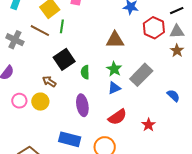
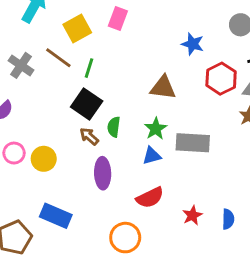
green line: (62, 26) -> (89, 68), moved
black square: (64, 59) -> (87, 104), turned -30
gray rectangle: (141, 75) -> (193, 143), turned 40
brown arrow: (49, 81) -> (89, 136), moved
blue semicircle: (173, 96) -> (228, 219), moved, turned 40
blue rectangle: (70, 139) -> (56, 216), moved

